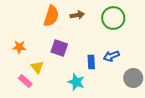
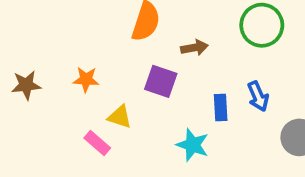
brown arrow: (77, 15) -> (194, 48), moved
blue arrow: (111, 56) -> (258, 96), turned -91
yellow triangle: (37, 67) -> (120, 117), turned -32

